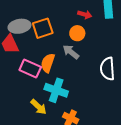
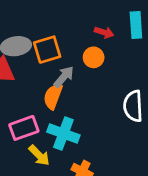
gray arrow: (71, 52) -> (64, 77), moved, turned 90
pink rectangle: (30, 68) -> (24, 128), moved, turned -45

